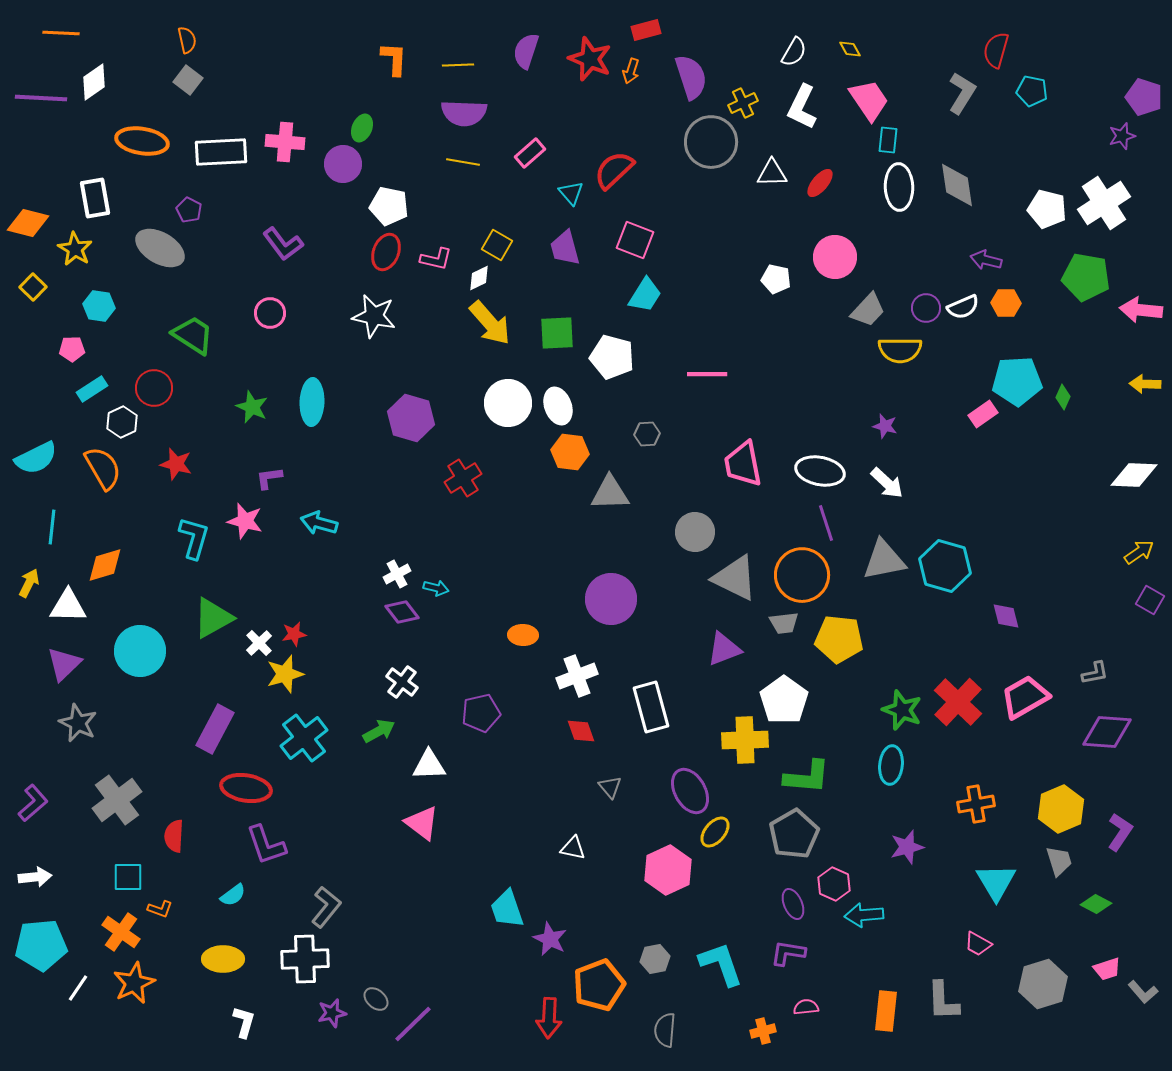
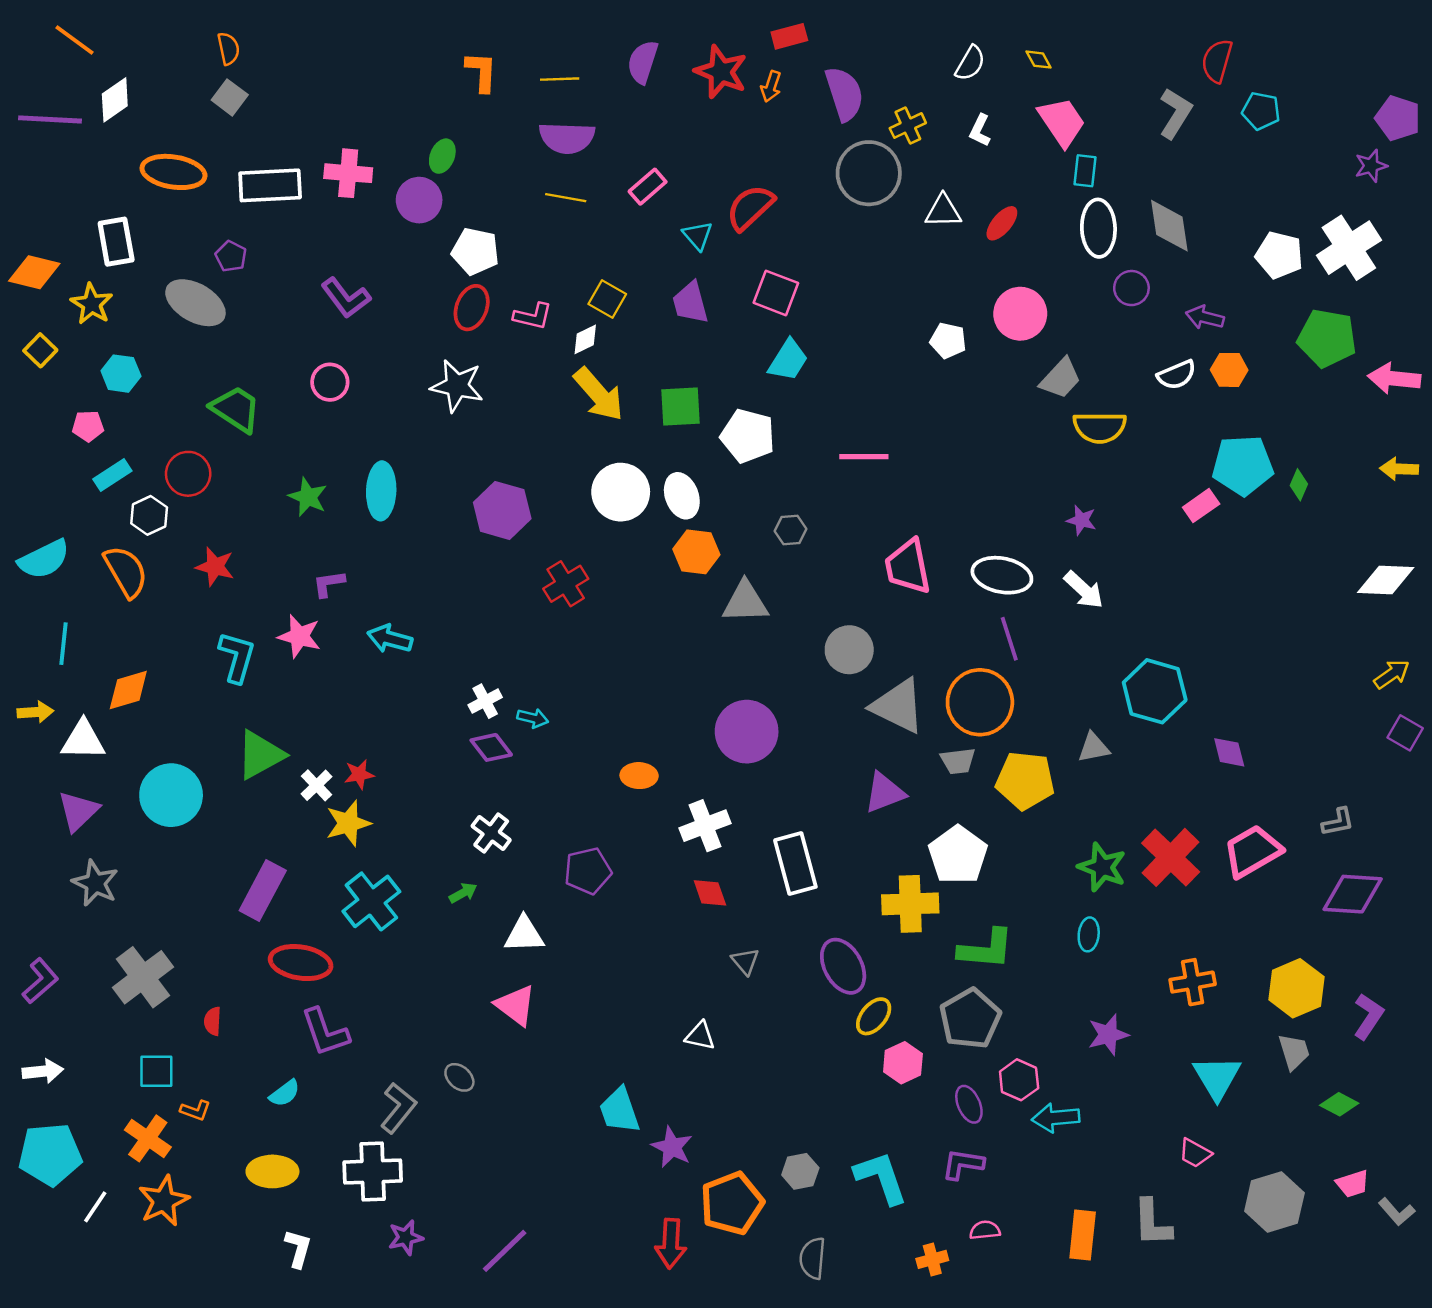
orange line: (61, 33) -> (75, 40), turned 33
white L-shape: (802, 107) -> (980, 130), size x0.6
purple circle: (926, 308) -> (1131, 288), moved
gray triangle: (884, 560) -> (1094, 747), moved, size x0.6
yellow arrow: (29, 583) -> (35, 712), turned 60
green arrow: (379, 731) -> (463, 893), size x0.7
cyan ellipse: (891, 765) -> (1089, 934), size x0.7
red semicircle: (174, 836) -> (213, 1021), size x0.7
pink hexagon: (668, 870) -> (903, 1063), moved, size x0.7
gray ellipse: (376, 999) -> (459, 1077), moved

